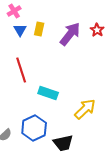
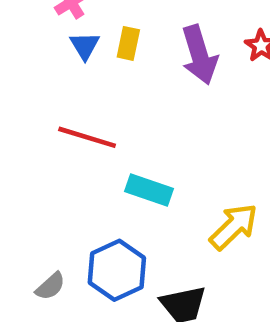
purple arrow: (70, 34) -> (199, 55), turned 125
red line: (21, 70) -> (87, 137), turned -55

